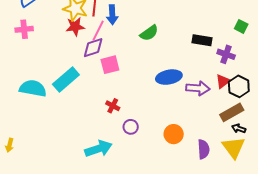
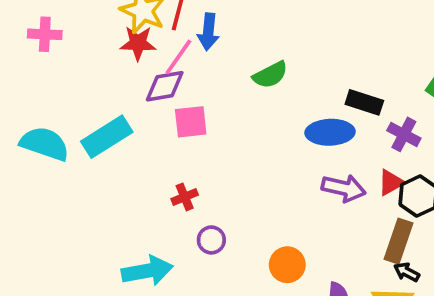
blue ellipse: (169, 77) -> (330, 132), moved
red cross: (113, 106) -> (185, 197), turned 32
brown rectangle: (232, 112) -> (398, 241), turned -50

